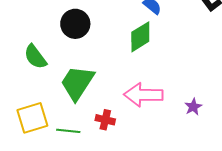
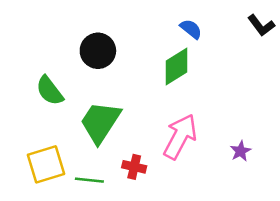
pink arrow: (143, 95) -> (180, 137), turned 117

